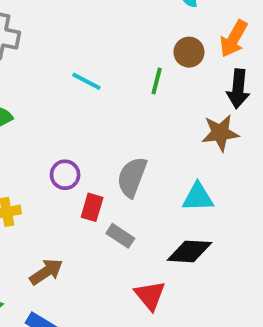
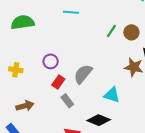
brown circle: (189, 52) -> (131, 32), moved
cyan line: (86, 81) -> (71, 12), moved, turned -42

